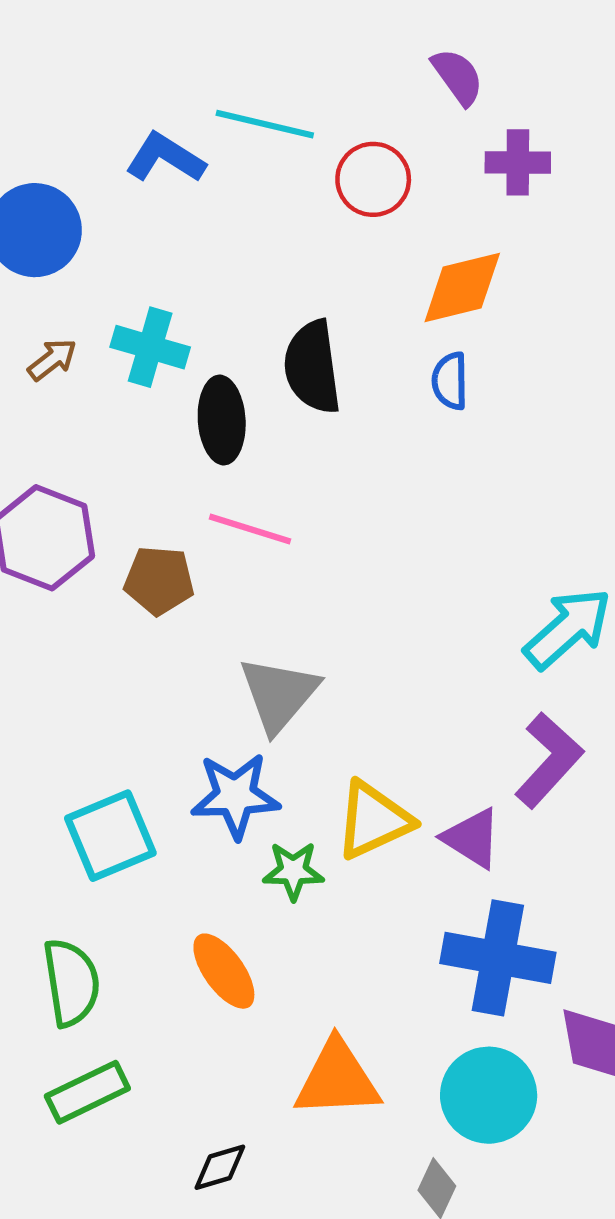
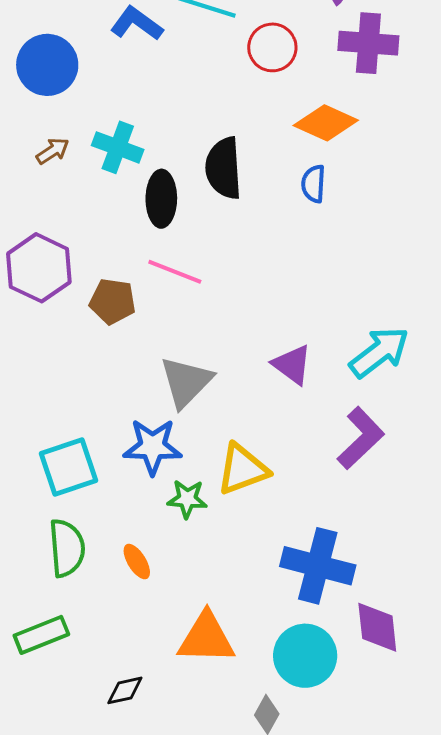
purple cross: (518, 162) -> (368, 43), size x1.4
orange diamond: (462, 287) -> (326, 123), turned 34
purple triangle: (472, 838) -> (292, 365), moved
orange ellipse: (224, 971) -> (137, 562), size x0.7
green semicircle: (71, 982) -> (67, 548), moved

